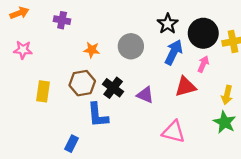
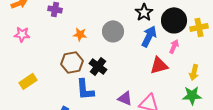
yellow rectangle: (43, 91) -> (28, 81), moved, turned 48
purple triangle: (145, 95) -> (125, 98), moved
green star: (225, 122) -> (192, 95), turned -30

